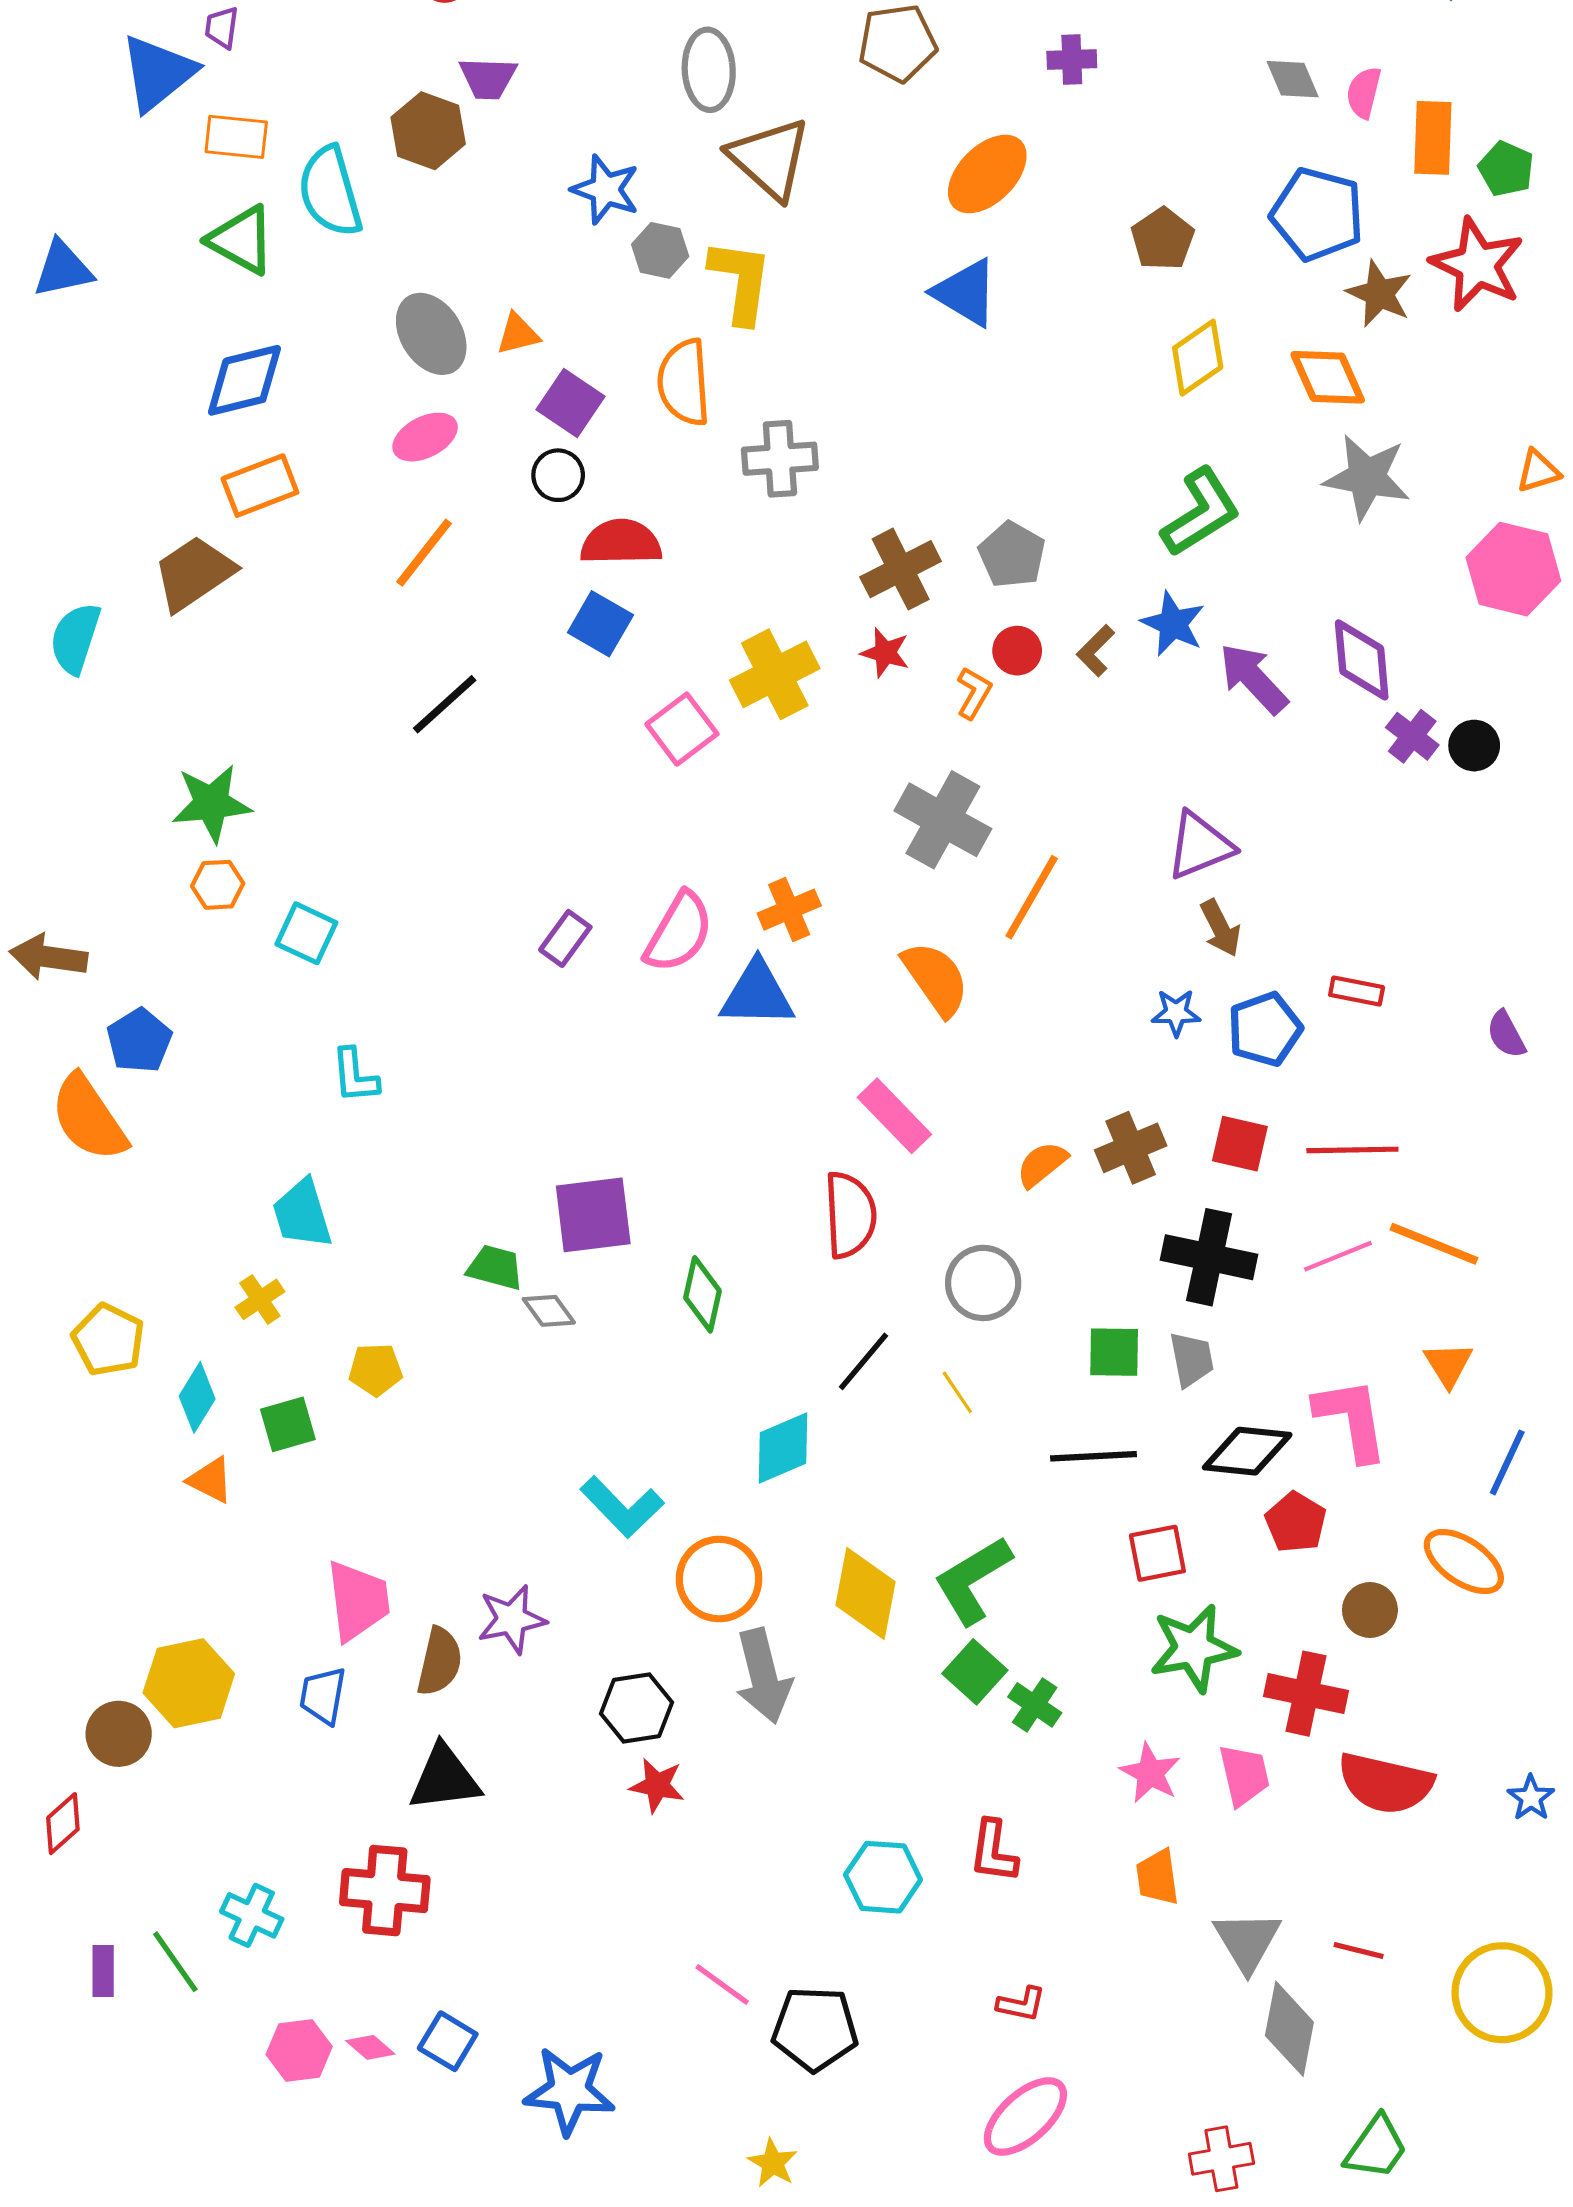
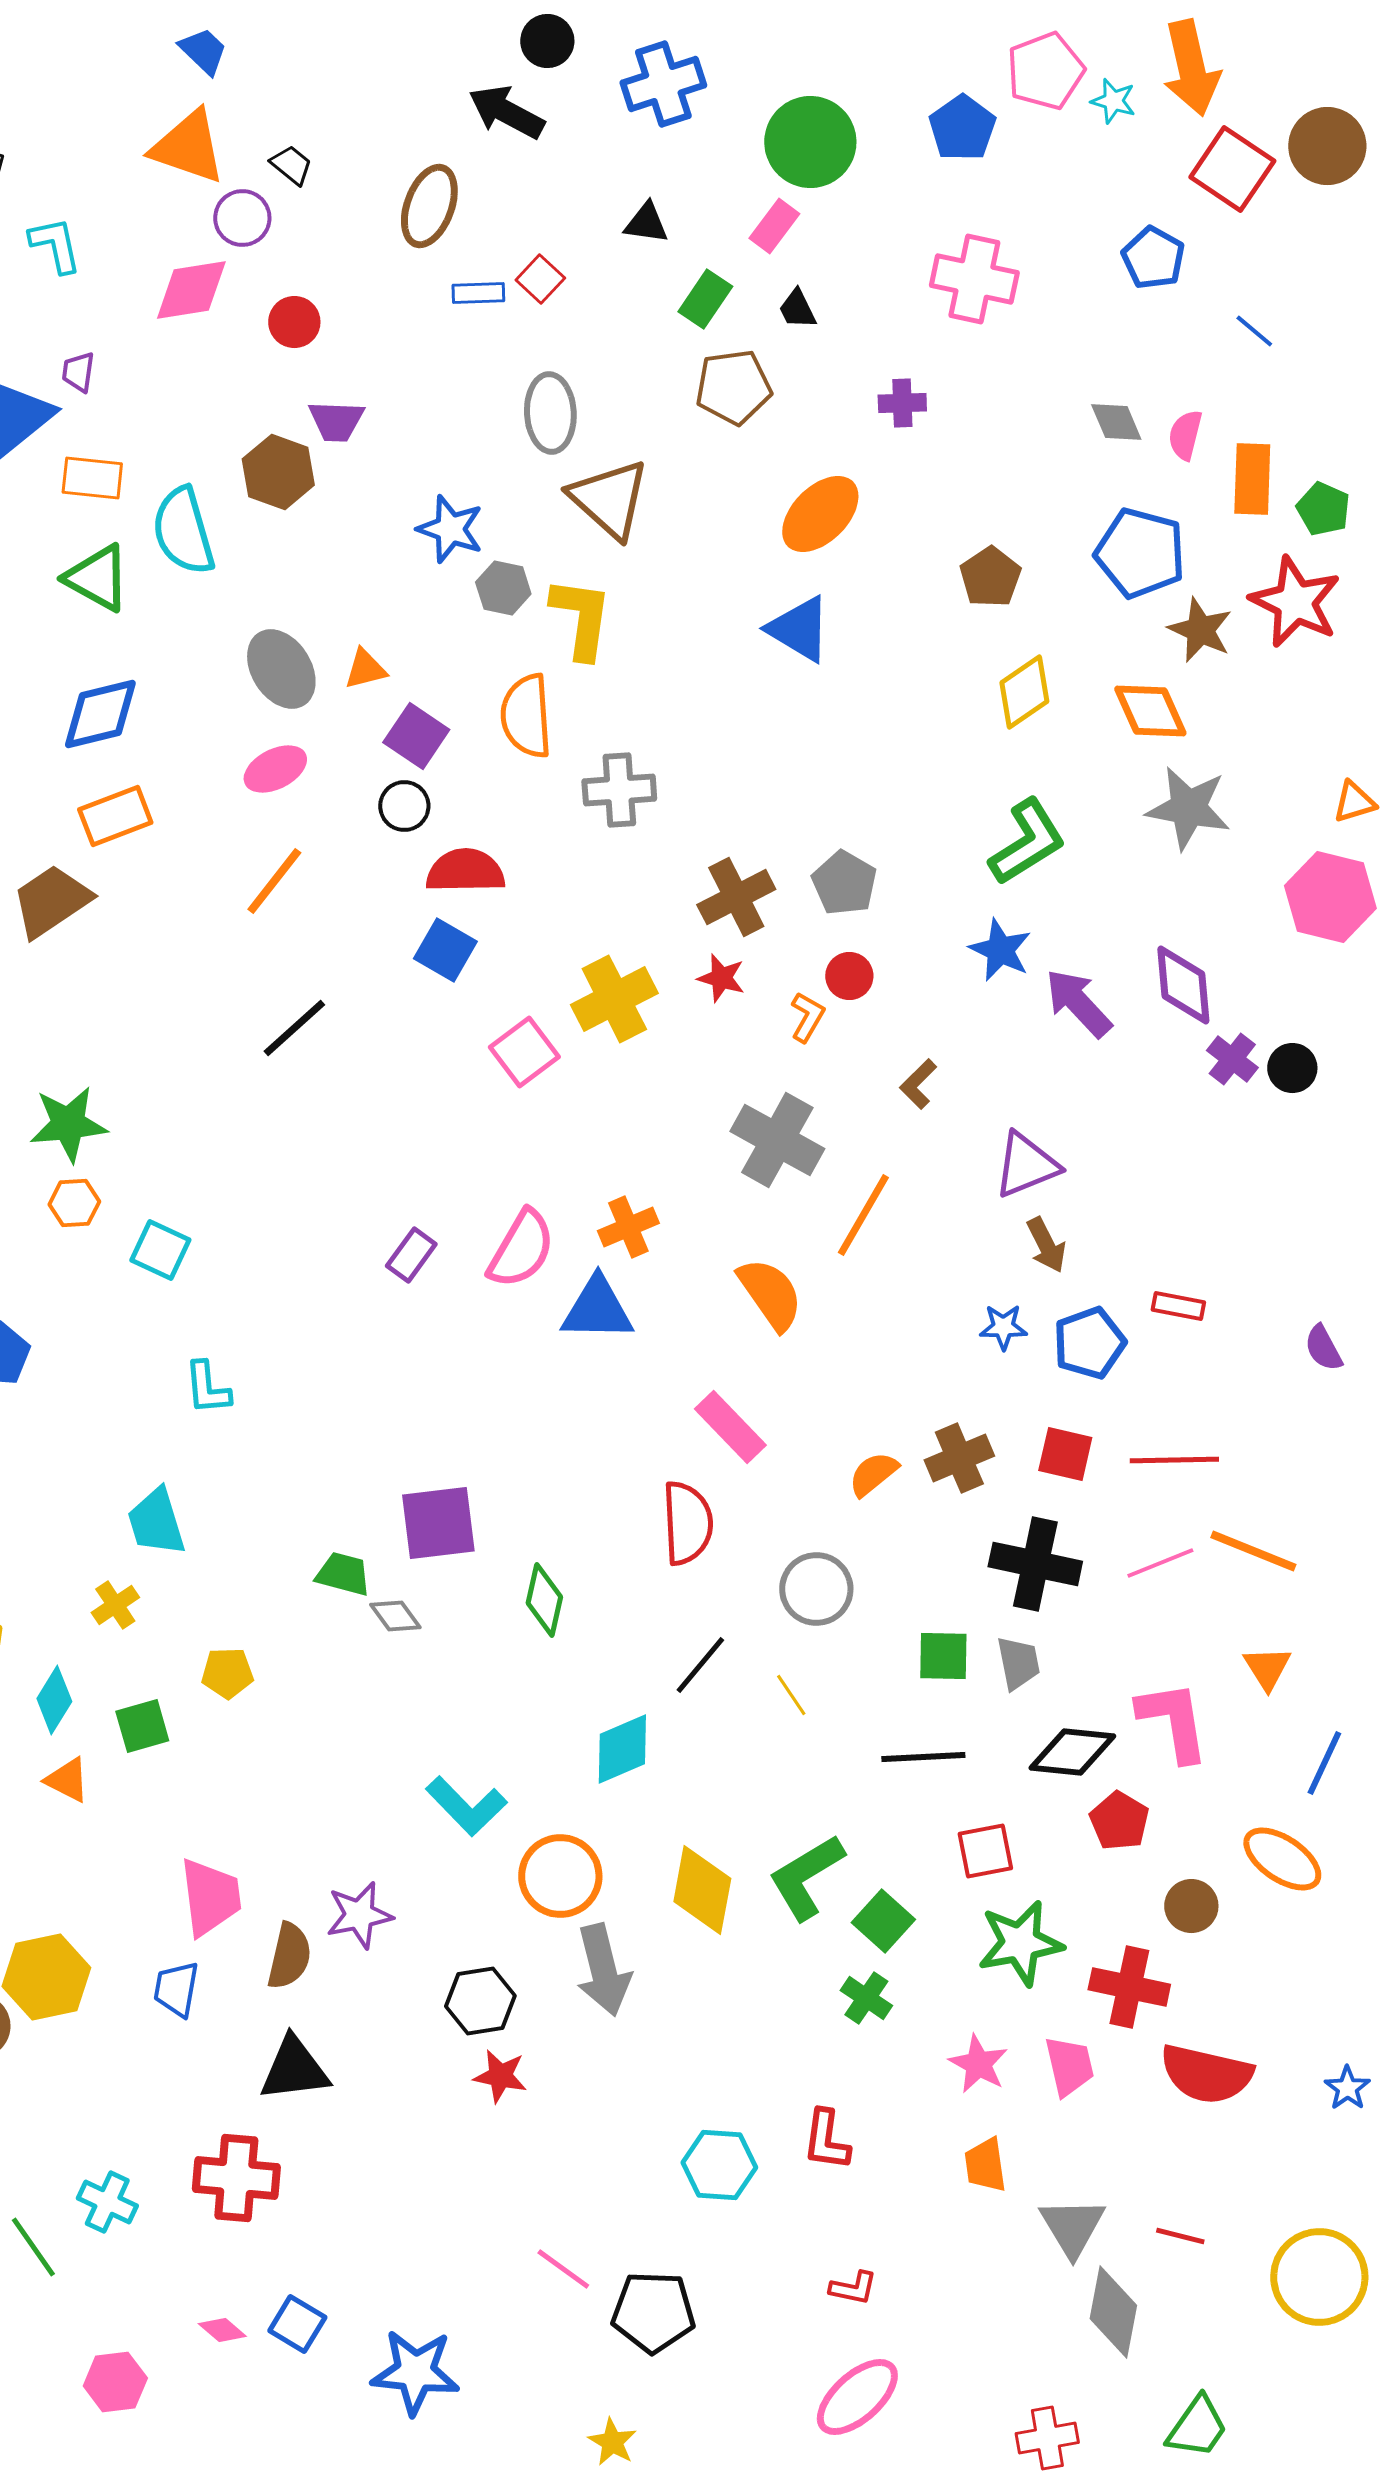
brown L-shape: (1096, 651) -> (918, 1084), moved
green square: (975, 1672) -> (883, 1921), moved
pink hexagon: (299, 2050) -> (115, 2382), moved

